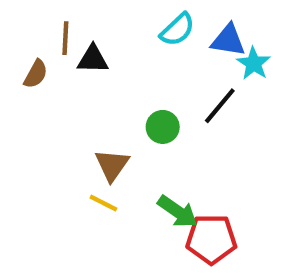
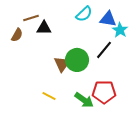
brown line: (65, 38) -> (31, 18), turned 70
green circle: (163, 127) -> (77, 60), size x1.5
brown triangle: (112, 165) -> (62, 64), moved
red pentagon: (211, 239) -> (104, 92), moved

